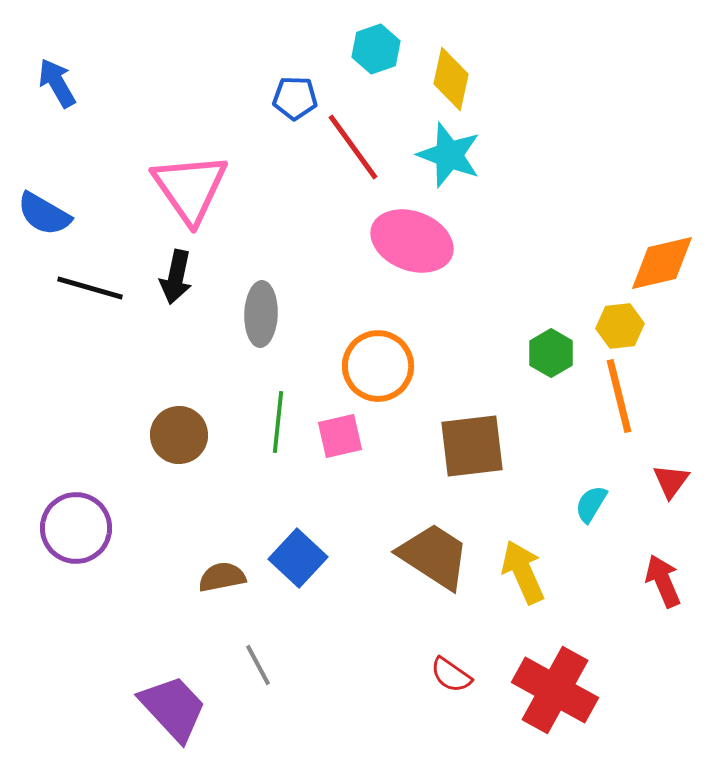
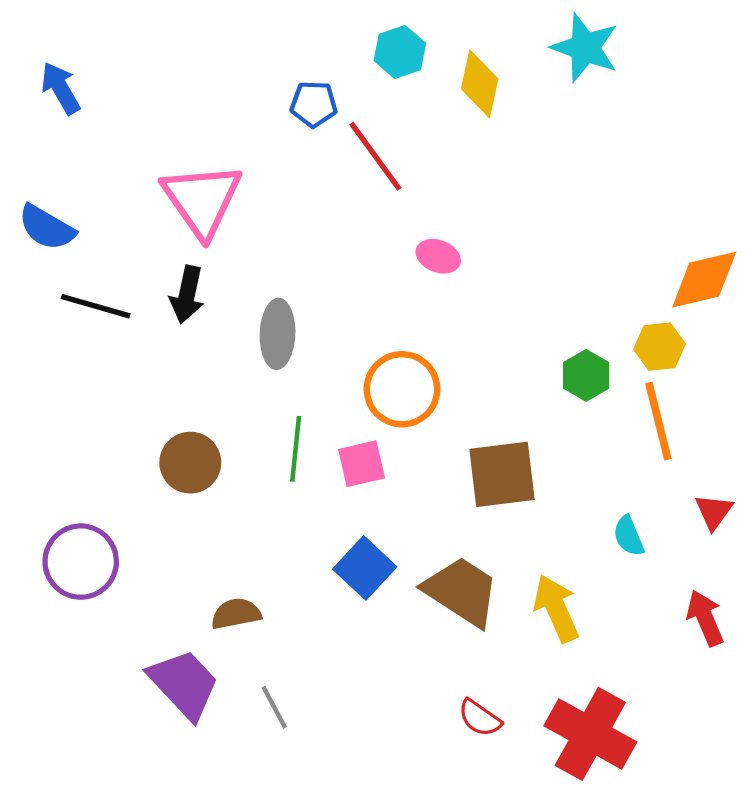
cyan star: (449, 155) -> (585, 48), moved
pink ellipse: (412, 241) -> (438, 256), size x0.5
cyan semicircle: (591, 504) -> (629, 536), turned -54
blue square: (298, 558) -> (365, 568), moved
purple trapezoid: (173, 708) -> (184, 684), moved

